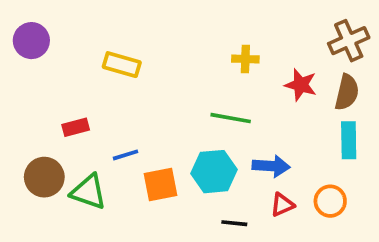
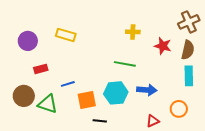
purple circle: (31, 41) -> (28, 41), moved
red triangle: (282, 205) -> (153, 121), moved
black line: (234, 223) -> (100, 121), moved

